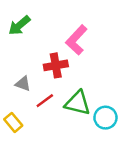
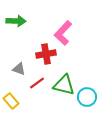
green arrow: (19, 25) -> (16, 21), turned -138

